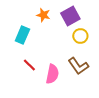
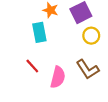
cyan rectangle: (22, 35) -> (39, 32), moved, turned -36

